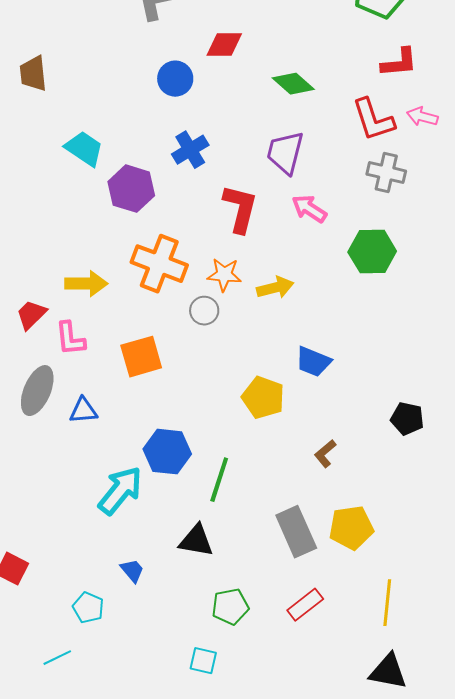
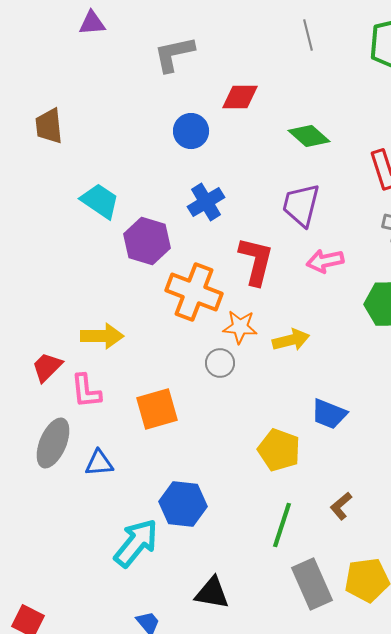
pink arrow: (309, 209) -> (325, 261), turned -45
orange cross: (159, 264) -> (194, 292), moved
green line: (219, 480) -> (282, 525), moved

